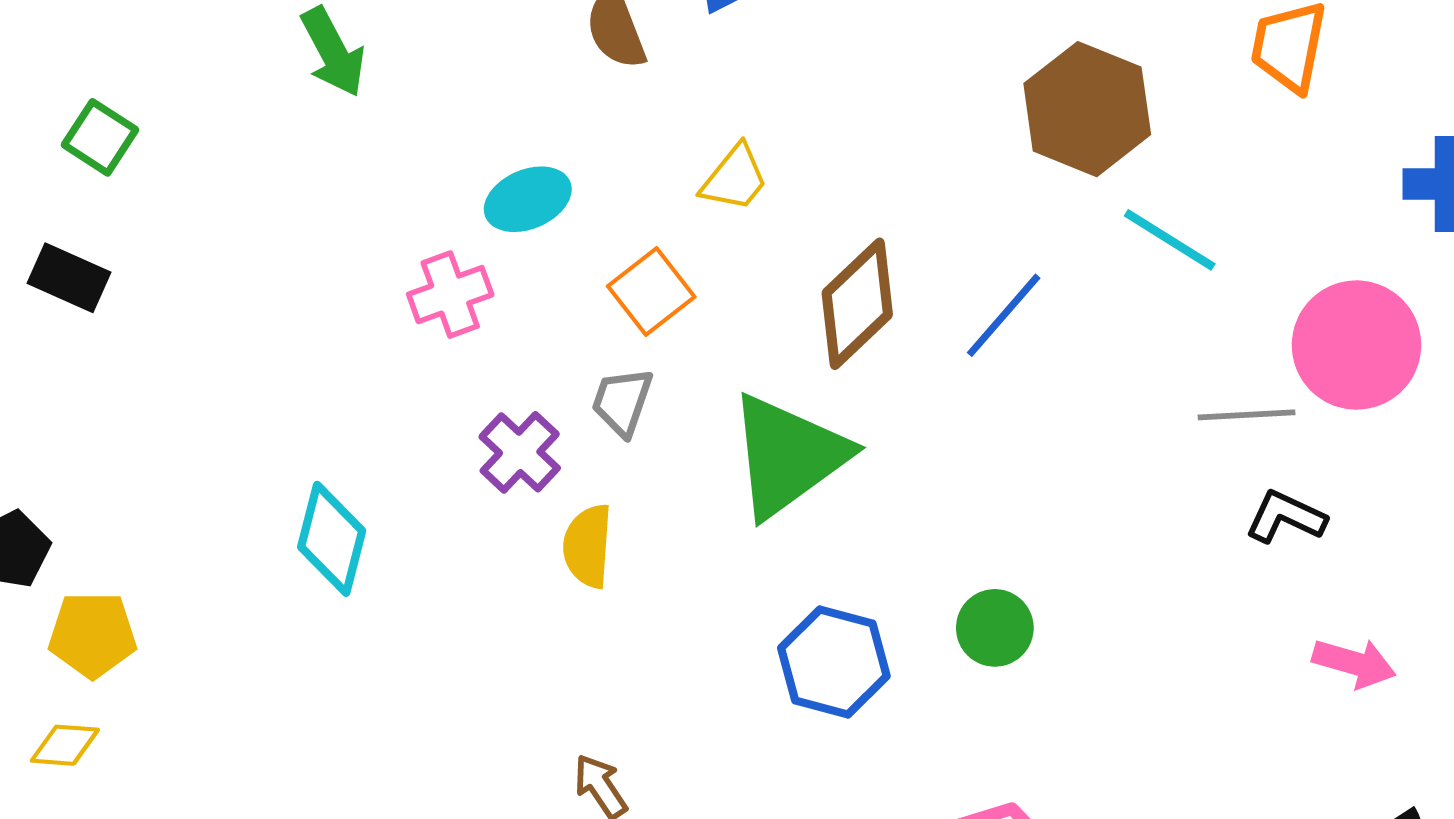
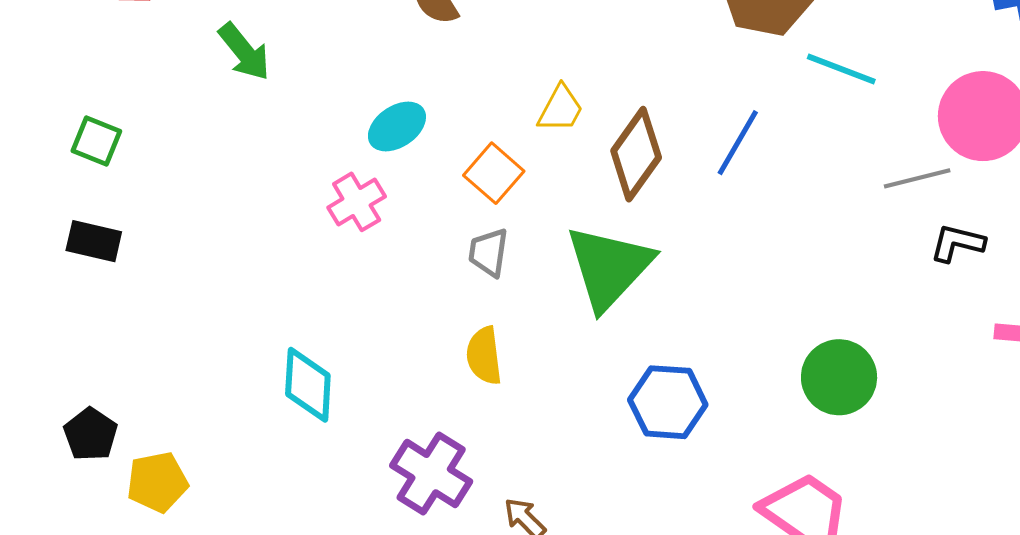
yellow trapezoid: (735, 178) -> (560, 109), moved
purple cross: (520, 452) -> (431, 474), moved, size x1.4
green circle: (995, 628) -> (839, 377), moved, size x1.4

